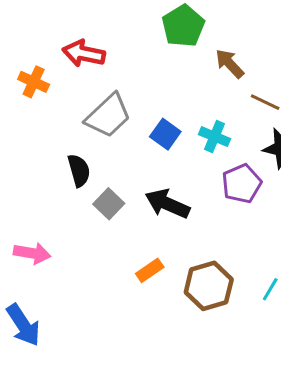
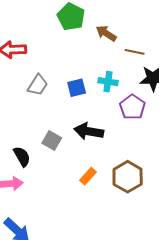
gray trapezoid: (108, 116) -> (38, 85), size x0.7
blue square: (165, 134) -> (77, 88), turned -36
black semicircle: (79, 170) -> (22, 157), moved

